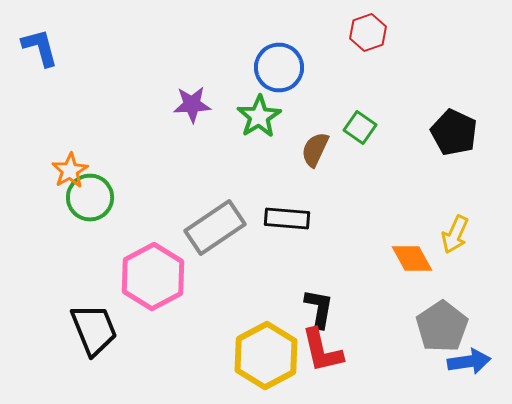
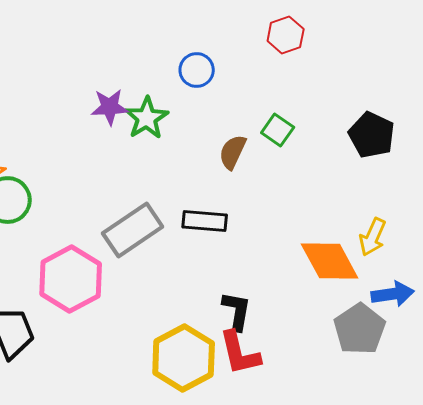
blue circle: (279, 68) -> (197, 70), size x0.7
green star: (259, 116) -> (147, 118), moved
orange diamond: (412, 258) -> (330, 261), size x1.4
blue arrow: (469, 362) -> (393, 294), moved

